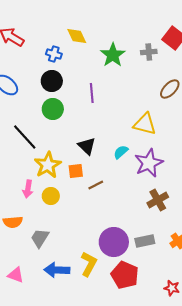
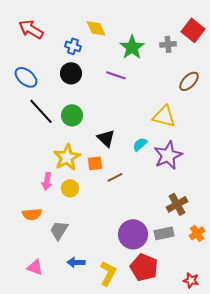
purple line: (92, 93) -> (116, 75), moved, turned -66
green circle: (53, 109) -> (72, 115), moved
black line: (25, 137) -> (41, 111), moved
brown cross: (158, 200) -> (177, 204), moved
yellow L-shape: (89, 264) -> (108, 273), moved
blue arrow: (57, 270) -> (76, 262), size x0.7

